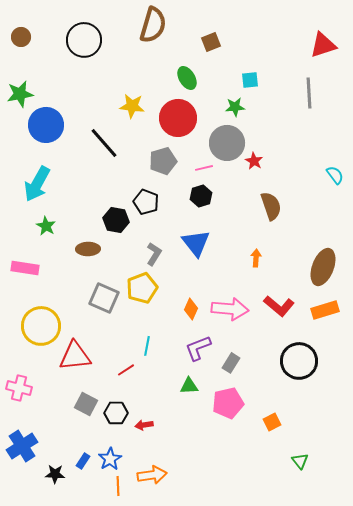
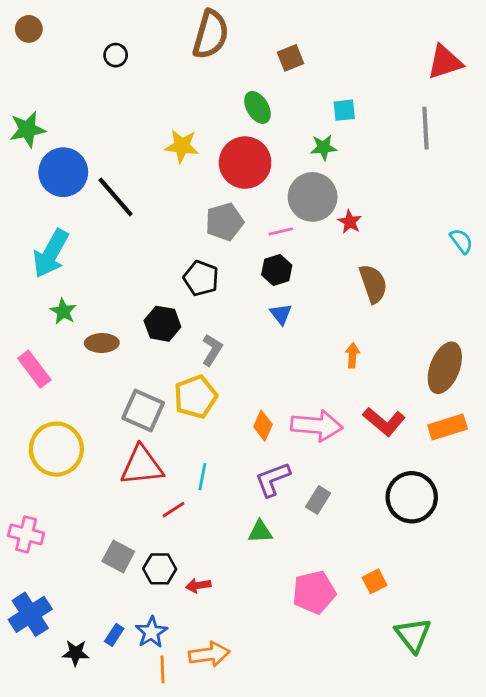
brown circle: (21, 37) -> (29, 29), moved
black circle: (84, 40) -> (116, 55), size x0.5
black line: (104, 143) -> (116, 197), moved
black hexagon: (116, 220) -> (162, 324), moved
blue triangle: (196, 243) -> (281, 314), moved, size x0.6
brown ellipse: (88, 249) -> (102, 343), moved
pink rectangle: (25, 268) -> (34, 369), turned 44
red triangle: (75, 356) -> (142, 466), moved
pink pentagon: (228, 403) -> (314, 592), moved
green triangle: (300, 461) -> (413, 635), size x1.6

